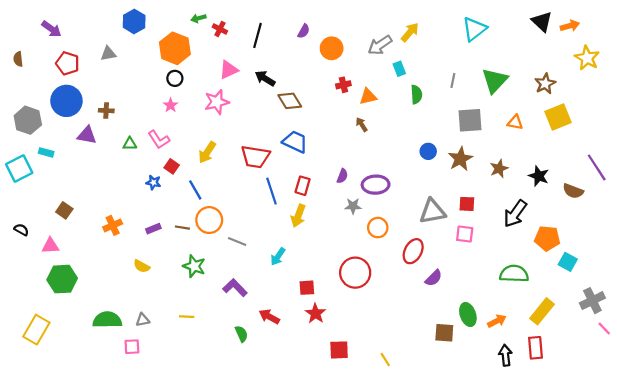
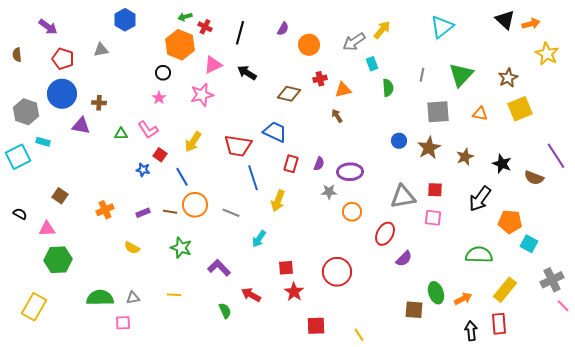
orange hexagon: (175, 48) -> (180, 45), moved
brown diamond: (290, 101) -> (289, 94), moved, turned -45
red rectangle: (303, 186) -> (291, 164), moved
gray line: (237, 242) -> (231, 213), moved
red circle: (355, 273) -> (337, 272), moved

